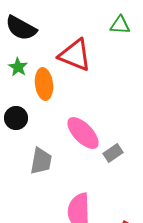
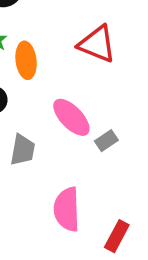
red triangle: (75, 55) -> (97, 44), moved

